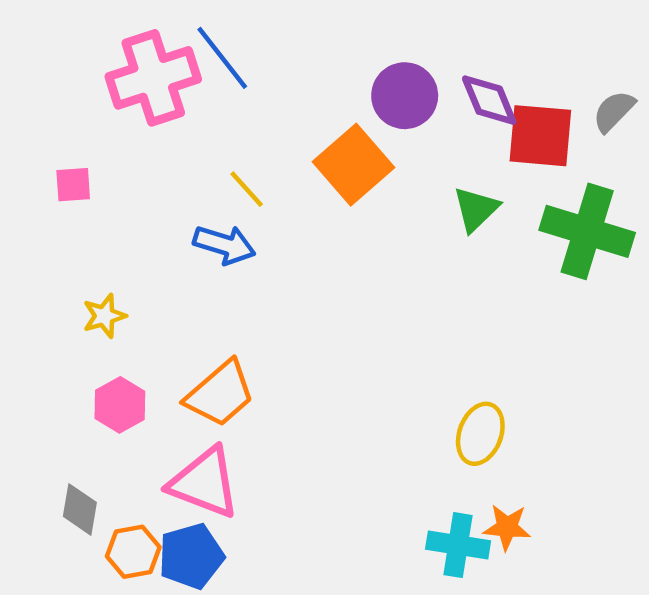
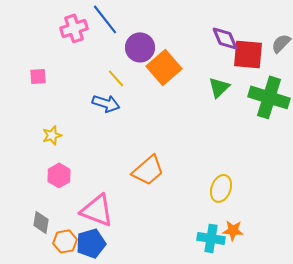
pink cross: (153, 78) -> (74, 28), size x0.7
purple circle: (405, 96) -> (140, 47), moved
orange trapezoid: (220, 394) -> (148, 170), moved

